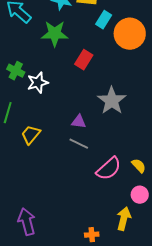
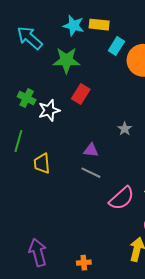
red rectangle: (84, 60) -> (81, 94), moved
gray star: (112, 101) -> (125, 129), size x0.5
yellow trapezoid: (31, 135) -> (42, 163), turned -45
orange cross: (92, 235) -> (84, 263), moved

